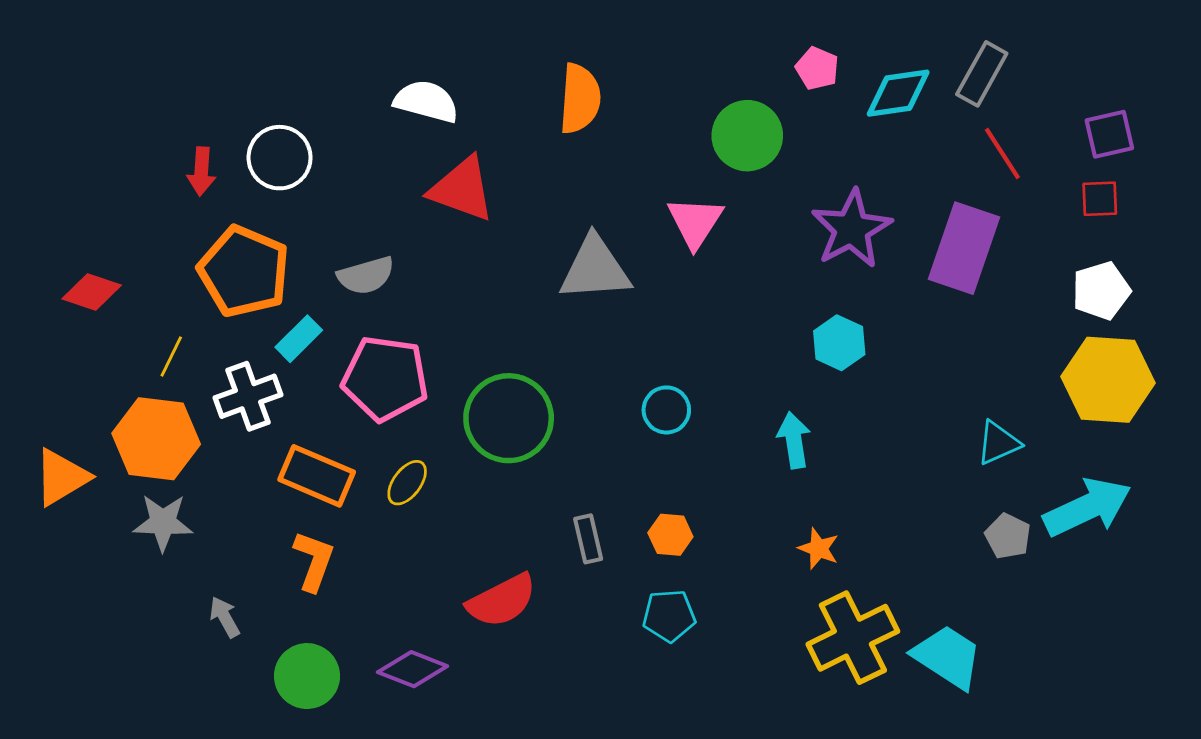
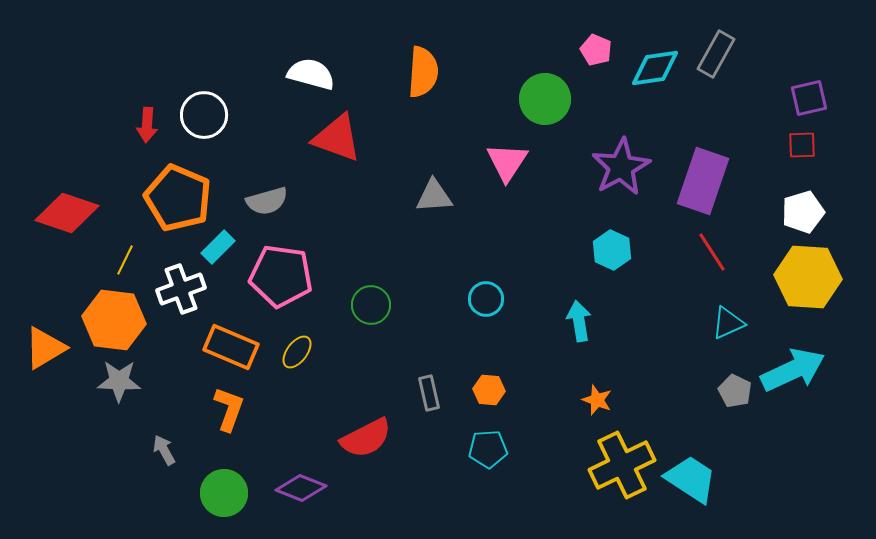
red line: (1002, 153) -> (712, 252), moved
gray triangle: (595, 269) -> (434, 196), size x0.7
red diamond: (92, 292) -> (67, 213), size x1.5
green circle: (509, 418) -> (371, 305), size x0.6

